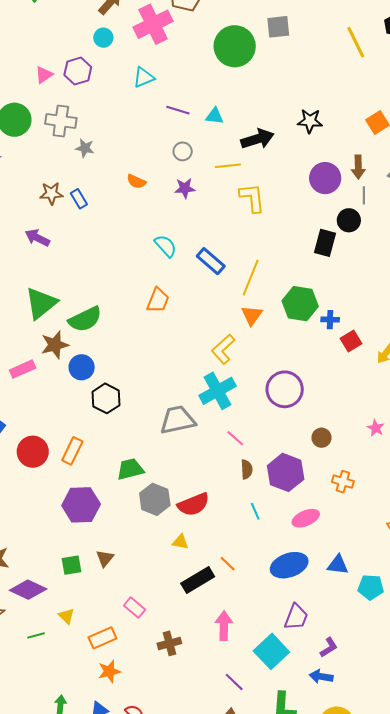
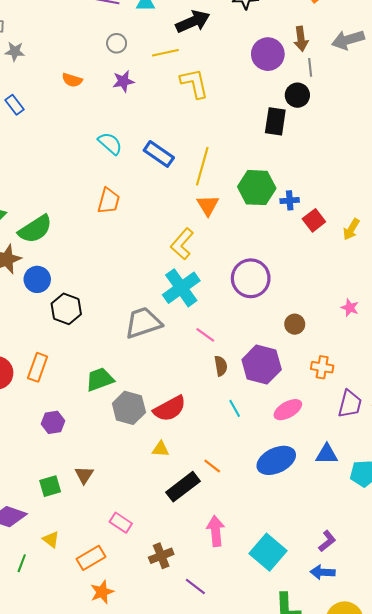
purple hexagon: (81, 505) -> (53, 422), size x0.6
purple trapezoid: (296, 617) -> (350, 404), moved
green line: (36, 635) -> (22, 563), turned -48
purple line: (234, 682) -> (195, 587), moved

